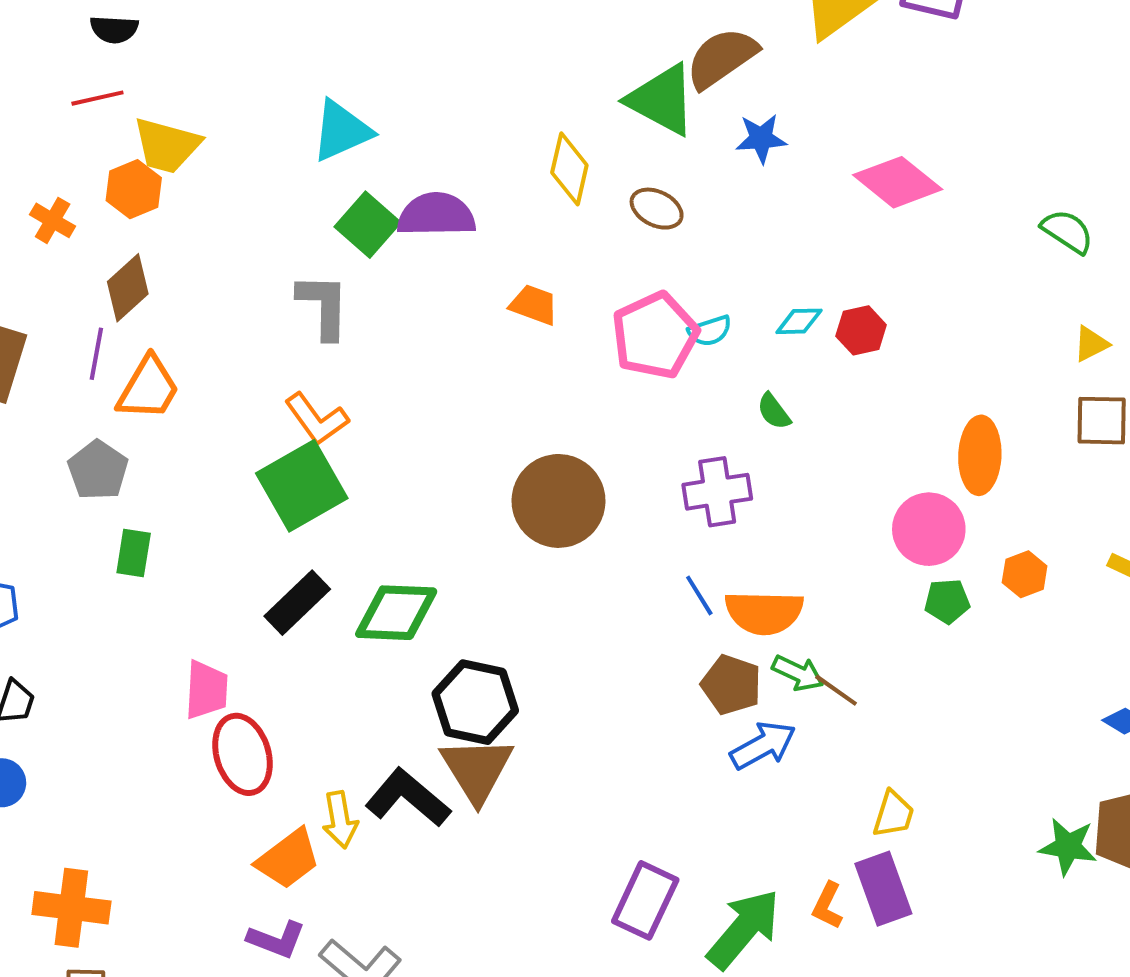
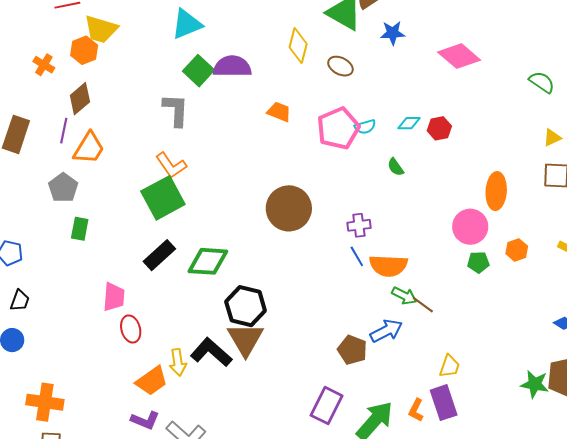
purple cross: (717, 492) -> (359, 225), moved, size x0.7
brown pentagon: (731, 685) -> (352, 350), moved
red ellipse: (242, 754) -> (131, 329), size x0.7

